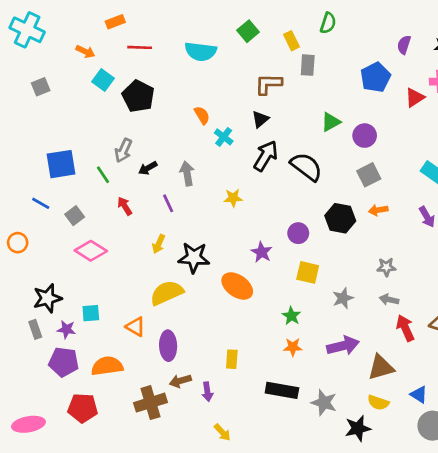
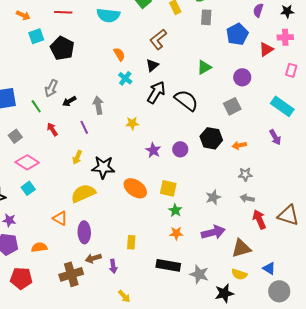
gray rectangle: (308, 65) -> (206, 17), moved
cyan square: (103, 80) -> (36, 36), turned 35
brown L-shape: (268, 84) -> (158, 39), turned -40
orange semicircle: (202, 115) -> (119, 54), moved
purple circle: (365, 136) -> (242, 77), moved
orange arrow: (378, 210) -> (239, 145), moved
purple star: (262, 252) -> (153, 150), moved
yellow square: (308, 272) -> (168, 188), moved
cyan square: (91, 313) -> (28, 188), moved, turned -32
orange semicircle: (107, 366) -> (39, 247), size x0.7

